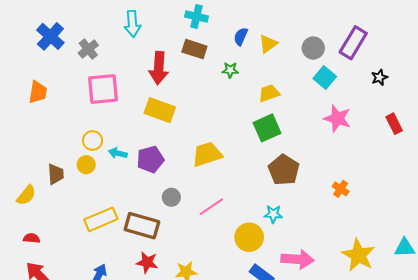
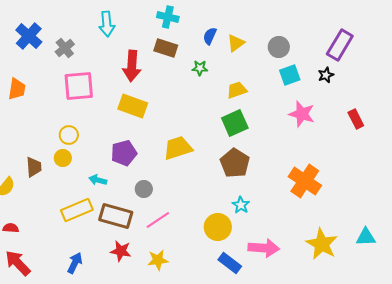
purple rectangle: (353, 43) -> (340, 45), moved
cyan square: (325, 77) -> (290, 75), turned 30
black star: (379, 77) -> (326, 75), moved
cyan arrow: (118, 153) -> (98, 180), moved
brown pentagon: (284, 170) -> (235, 163), moved
orange cross: (341, 189) -> (305, 181), size x2.0
pink line: (211, 207) -> (158, 220), moved
cyan star: (273, 214) -> (241, 205), turned 30

